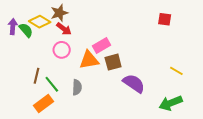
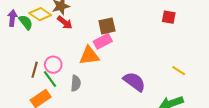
pink circle: (62, 50) -> (53, 65), moved
brown square: (113, 62) -> (107, 26), moved

